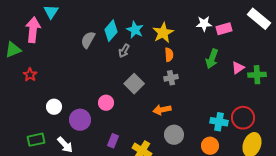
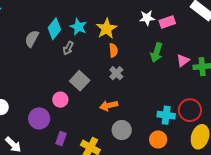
gray cross: (171, 78) -> (116, 73), turned -32
pink circle: (106, 103) -> (60, 100), moved
purple circle: (80, 120) -> (39, 118), moved

